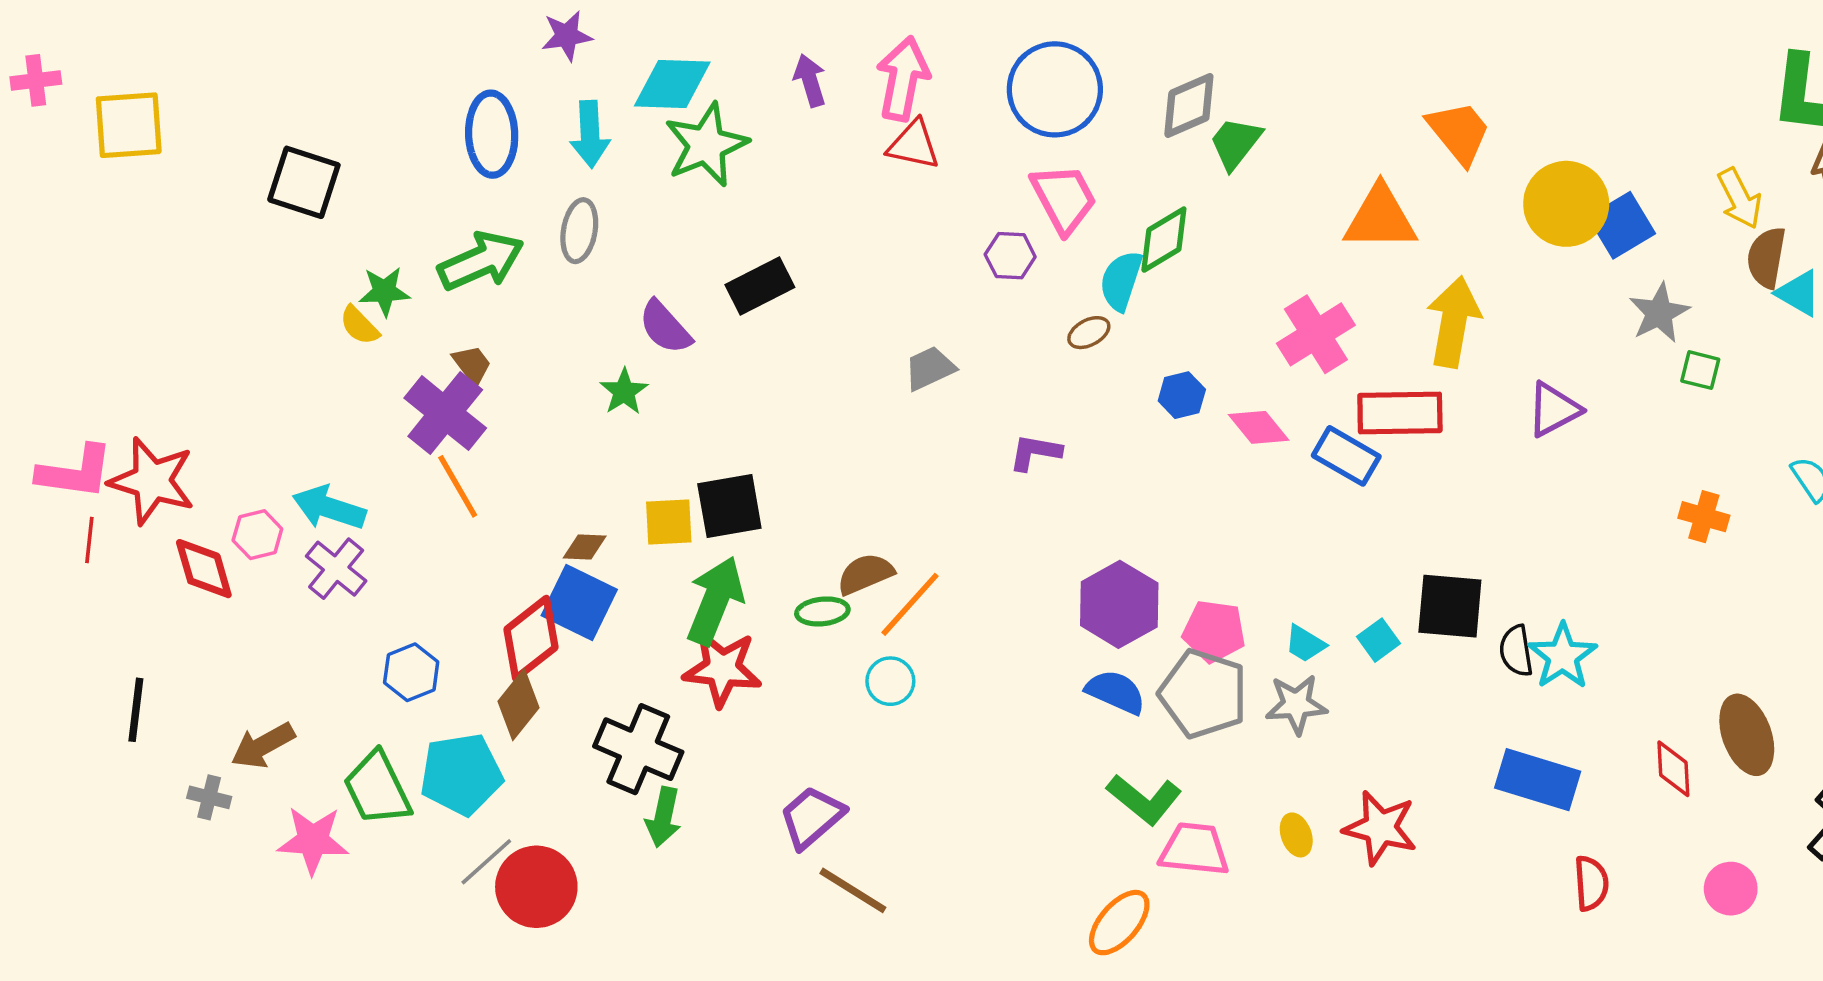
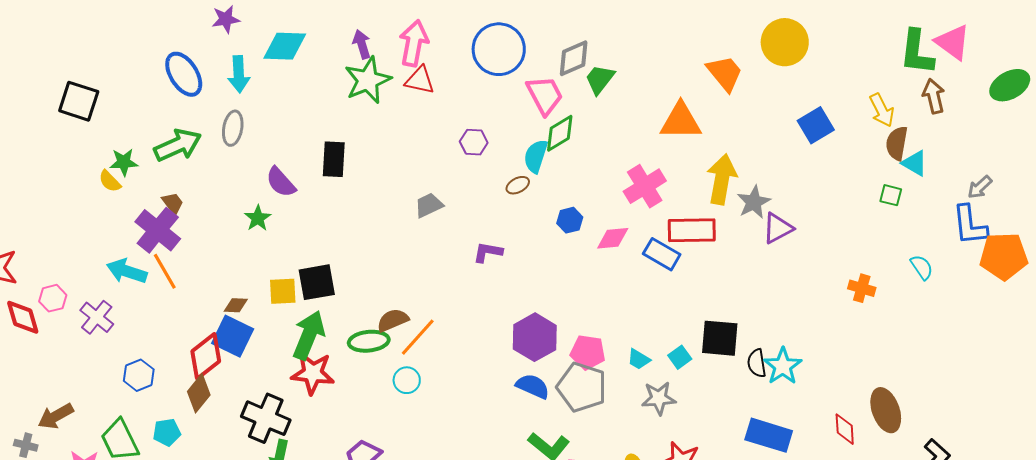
blue ellipse: (492, 134) -> (184, 74), turned -30
green star: (706, 145) -> (368, 80), moved
pink trapezoid: (1064, 198) -> (545, 95), moved
yellow circle: (1566, 204) -> (785, 42), moved
black rectangle: (760, 286) -> (334, 159), turned -60
gray star: (1659, 313) -> (754, 202), moved
green square: (1700, 370) -> (891, 195), moved
pink diamond: (1259, 427) -> (613, 238), turned -56
cyan arrow: (329, 508) -> (127, 271), moved
green ellipse: (822, 611) -> (369, 341), size x1.4
gray star: (1296, 704) -> (659, 398), moved
cyan pentagon: (461, 774) -> (167, 432), size x0.6

